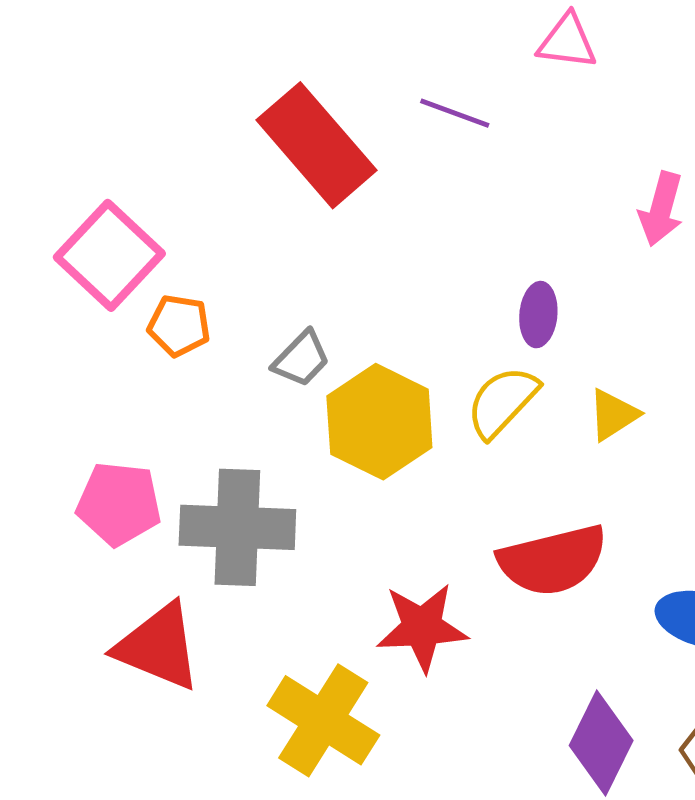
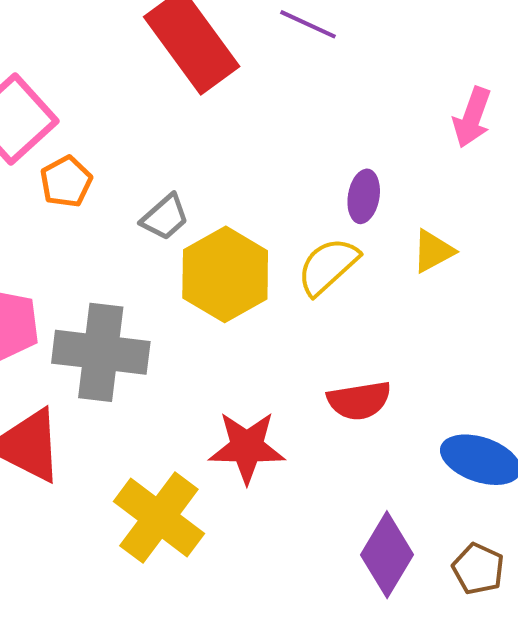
orange pentagon: (179, 326) -> (66, 182), turned 30
yellow triangle: (613, 415) -> (433, 251), moved
red semicircle: (553, 560) -> (359, 401), size x0.7

